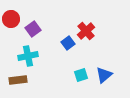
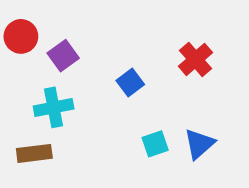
red cross: (86, 31) -> (195, 59), moved

